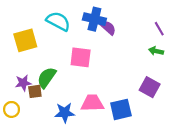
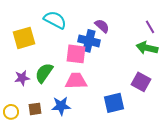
blue cross: (94, 19) -> (89, 41), moved
green arrow: (156, 51) -> (147, 48), size x1.5
brown square: (35, 91) -> (35, 109), moved
pink trapezoid: (92, 103) -> (76, 81), moved
yellow circle: (12, 109) -> (11, 112), moved

